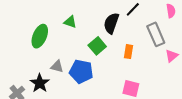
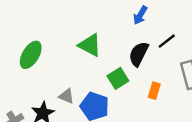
green triangle: (70, 22) -> (90, 45), size x1.5
green ellipse: (40, 36) -> (31, 55), moved

